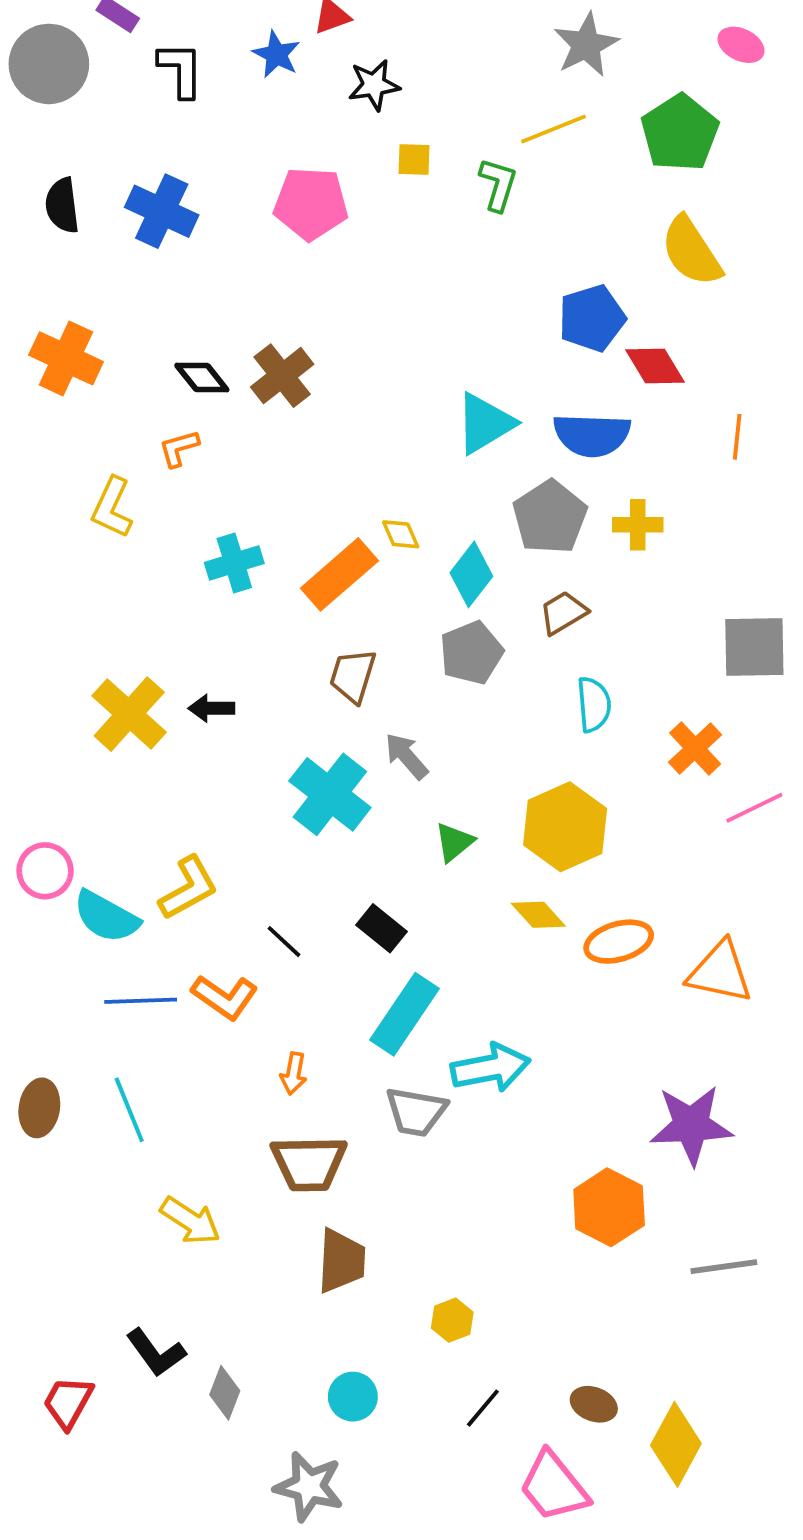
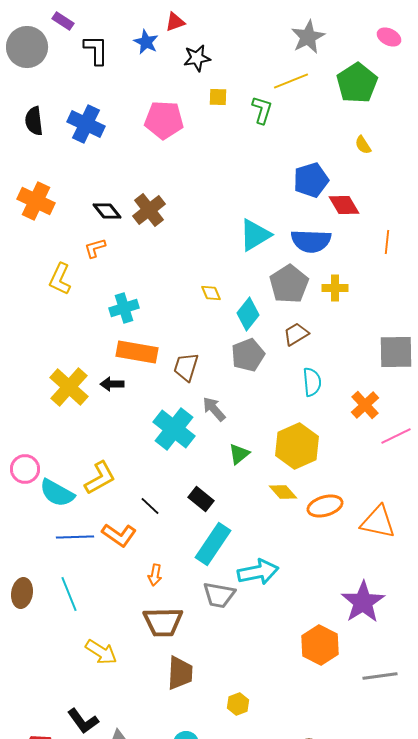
yellow semicircle: (691, 251) -> (363, 145), size x0.5
orange rectangle: (339, 574) -> (137, 352), moved, turned 51
purple star: (691, 1125) -> (363, 602), turned -30

